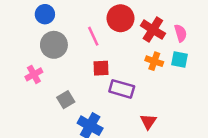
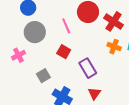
red square: (101, 68) -> (64, 52), moved, turned 32
purple rectangle: (122, 89) -> (88, 68), turned 42
red triangle: (148, 122) -> (94, 93), moved

